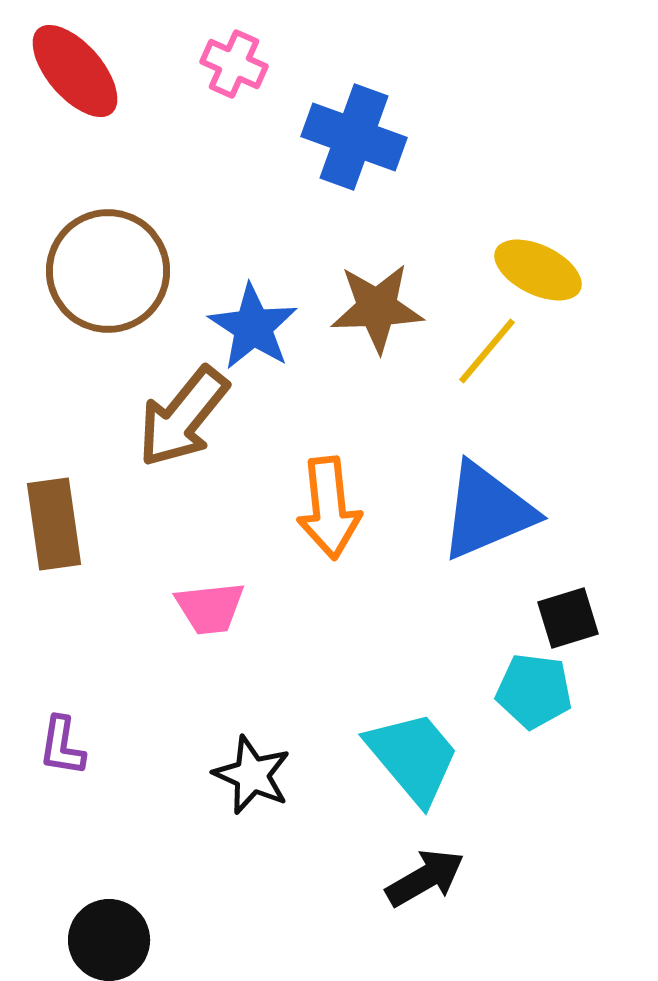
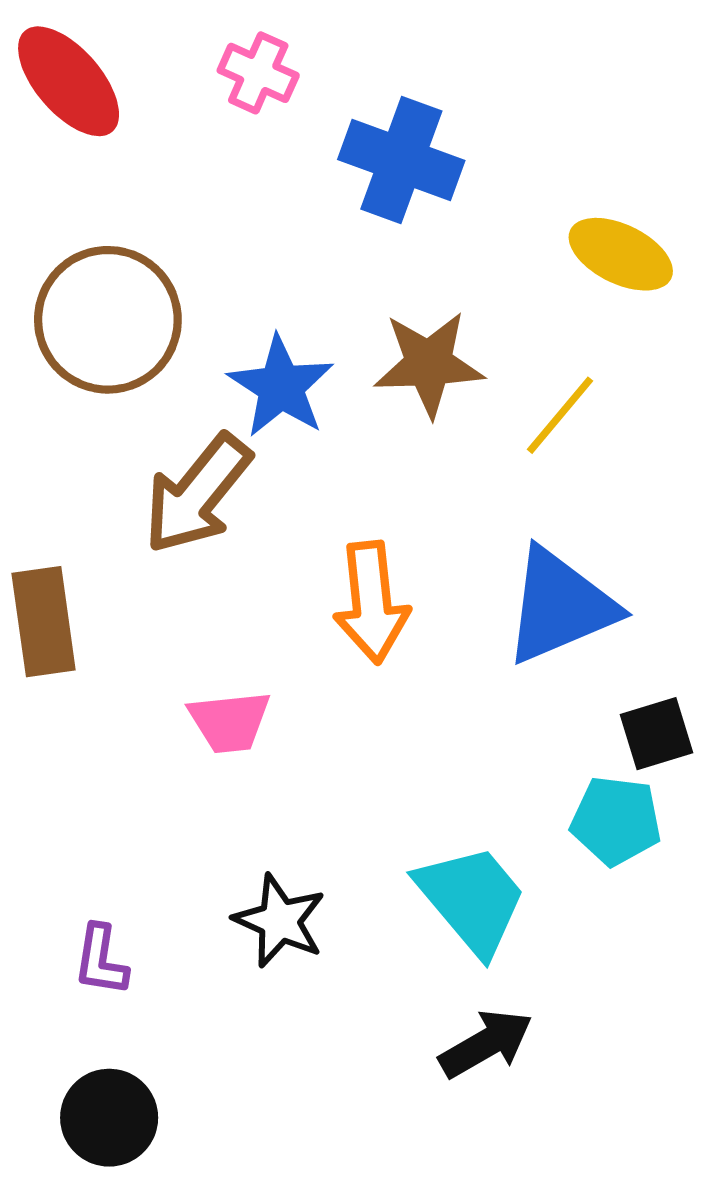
yellow ellipse: (538, 270) -> (621, 254), moved
purple L-shape: (62, 746) -> (101, 960), moved

